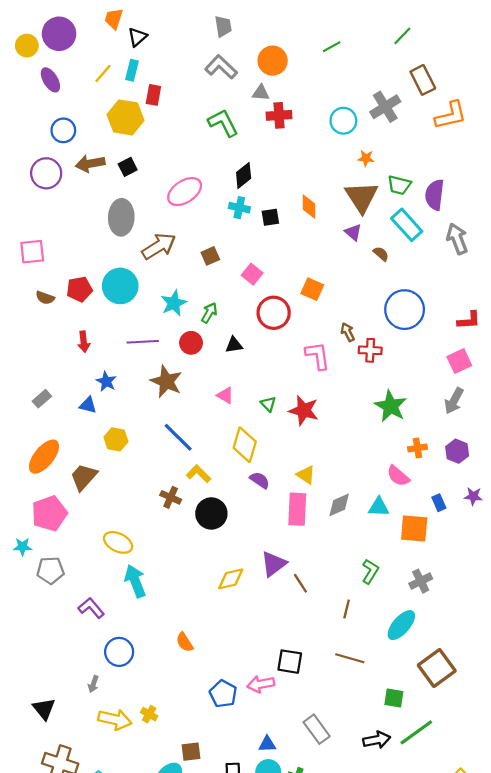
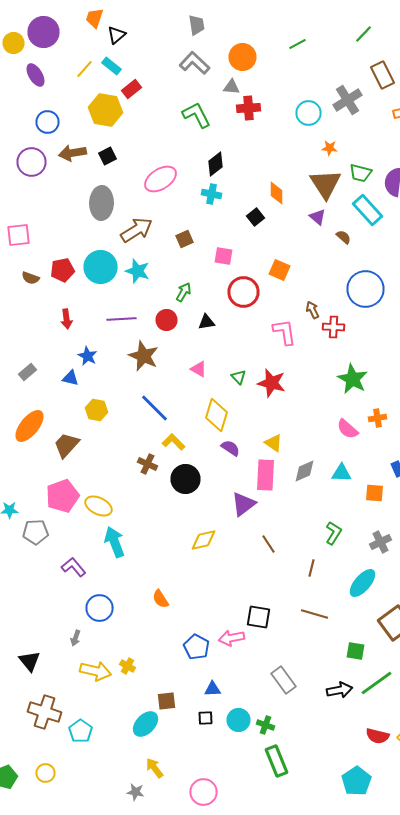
cyan rectangle: (132, 70) -> (112, 66), turned -66
red rectangle: (153, 95) -> (132, 89), turned 42
black square: (270, 217) -> (256, 217), moved, turned -30
pink square: (252, 274) -> (224, 256), turned -30
cyan star: (174, 303) -> (138, 271), moved, turned -30
pink semicircle: (398, 476) -> (348, 429), moved
pink pentagon: (49, 513) -> (62, 496), moved
orange square: (414, 528) -> (374, 493), size x0.7
purple triangle: (274, 564) -> (244, 504), moved
blue triangle: (267, 744) -> (212, 689), moved

